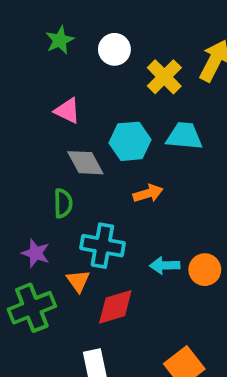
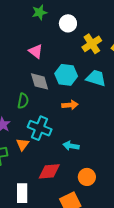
orange circle: (205, 270) -> (87, 177), moved
red diamond: (115, 307) -> (49, 171), moved

